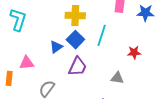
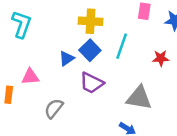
red star: (134, 52) -> (161, 58), moved
purple trapezoid: (78, 67) -> (92, 83), turned 90
gray triangle: (117, 78) -> (139, 98), size x1.6

